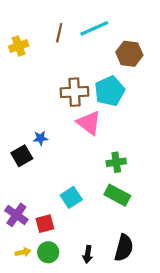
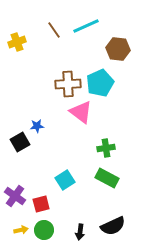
brown line: (59, 33) -> (54, 30), turned -48
black semicircle: (124, 248) -> (113, 226), turned 50

